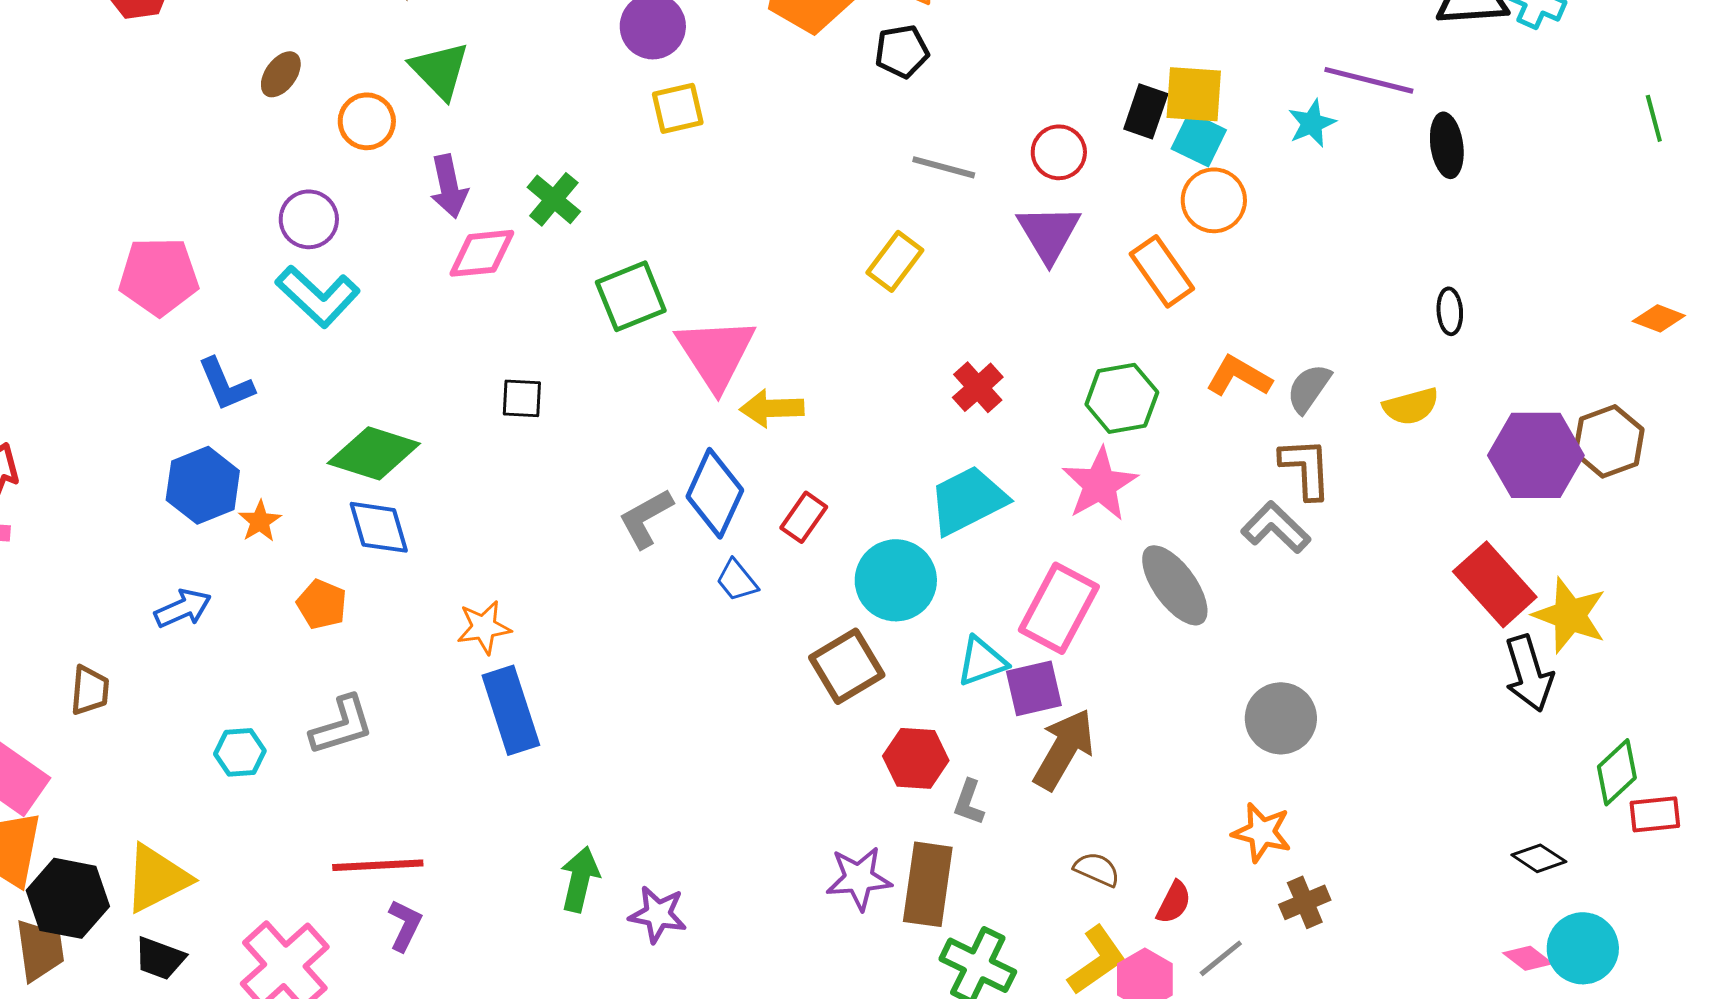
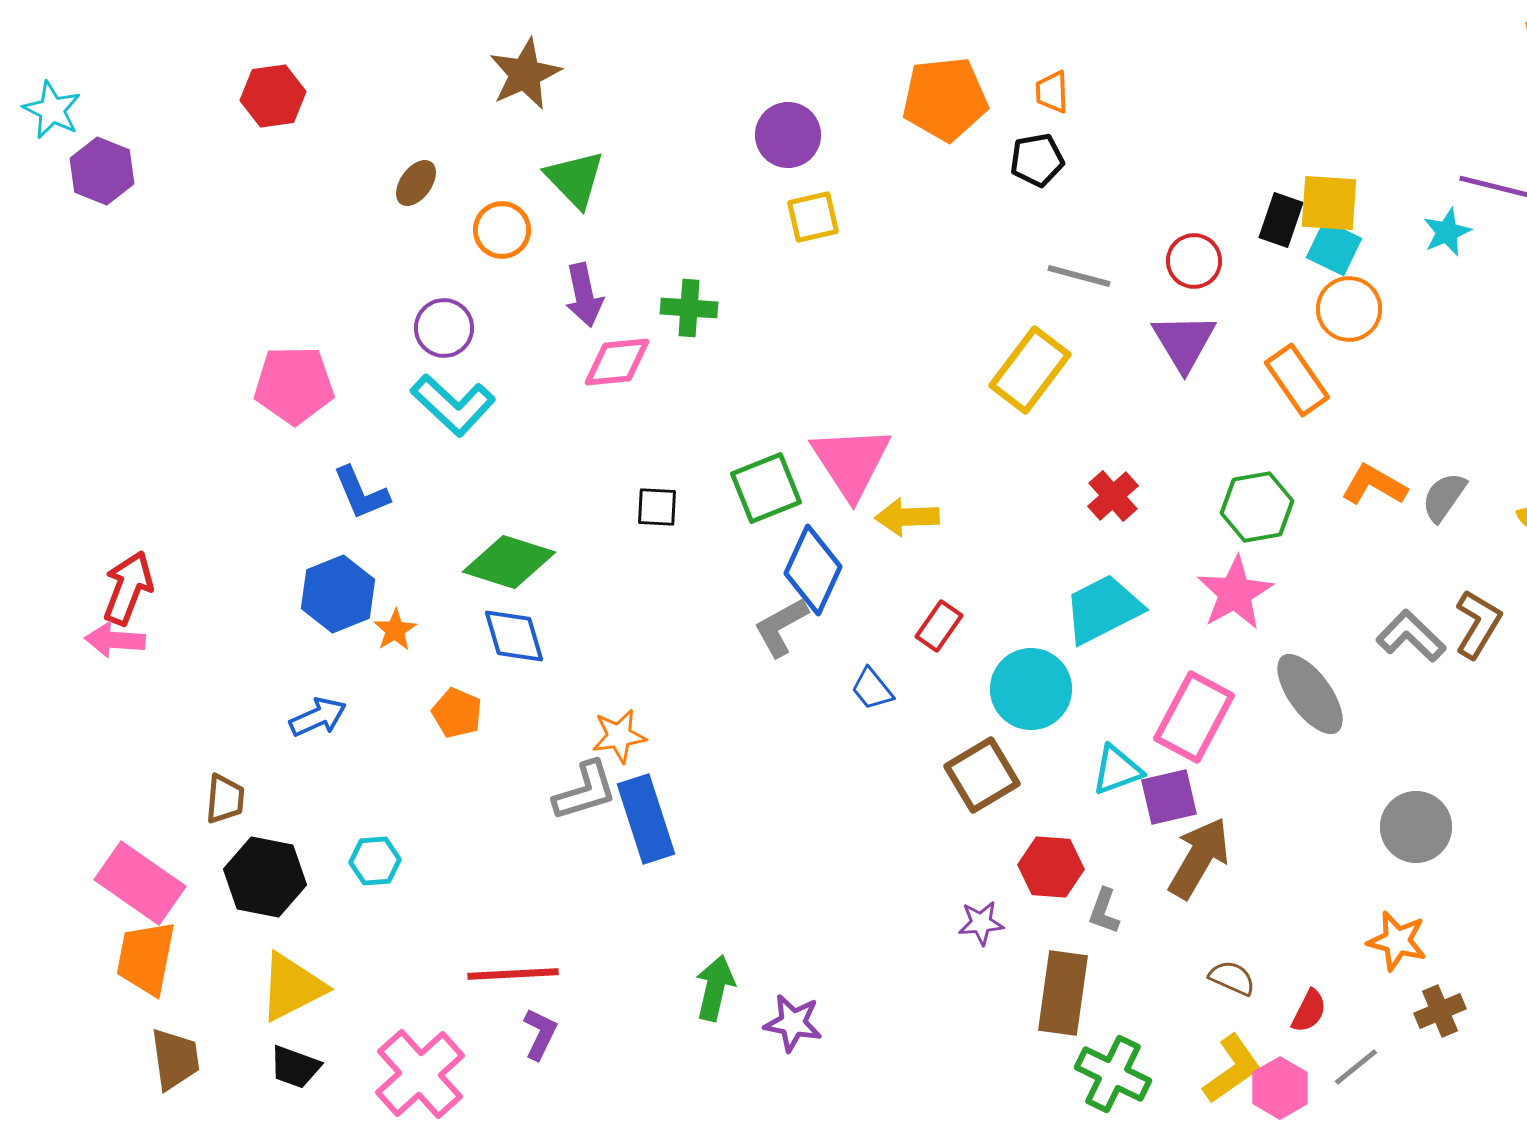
green cross: (554, 199) -> (689, 308), turned -36
yellow rectangle: (895, 261) -> (1030, 370), size x1.4
green square: (631, 296) -> (766, 488), moved
brown L-shape: (1306, 468) -> (1478, 624), moved, turned 34
blue diamond: (715, 493) -> (813, 570), moved
gray L-shape: (342, 725) -> (585, 791), moved
purple star: (859, 878) -> (981, 923), moved, size x0.7
black hexagon: (68, 898) -> (265, 877), moved

